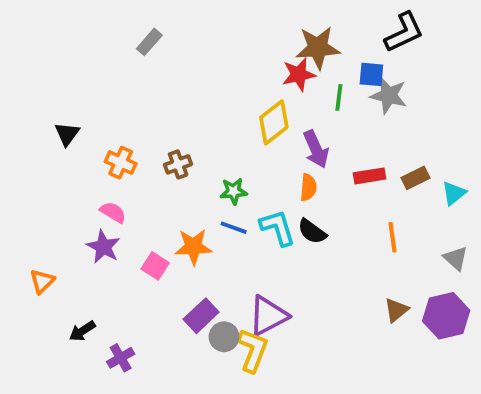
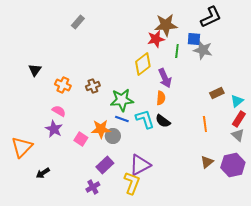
red rectangle: (370, 176) -> (239, 119), moved, turned -49
green star: (234, 191) -> (122, 100), size x1.6
orange triangle: (42, 281) -> (22, 147), size x1.6
gray circle: (224, 337) -> (113, 136), moved
purple cross: (121, 358) -> (93, 187), moved

